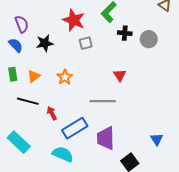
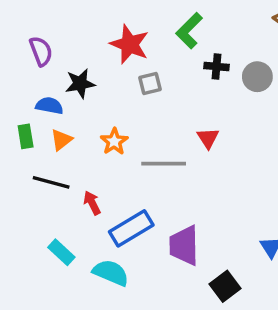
blue semicircle: (16, 45) -> (49, 106), moved, turned -35
gray line: (103, 101) -> (164, 164), moved
cyan rectangle: (19, 142) -> (61, 252), moved, size x0.7

